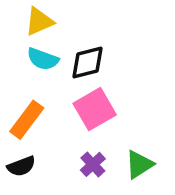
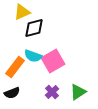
cyan semicircle: (43, 59) -> (33, 56), moved
black diamond: (88, 63) -> (34, 28), moved

